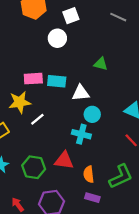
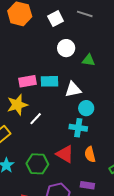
gray line: (118, 17) -> (85, 14), moved
white circle: (57, 38) -> (66, 48), moved
red triangle: (64, 160) -> (65, 154), turned 30
orange semicircle: (89, 174) -> (90, 154), moved
purple rectangle: (92, 198) -> (87, 185), moved

